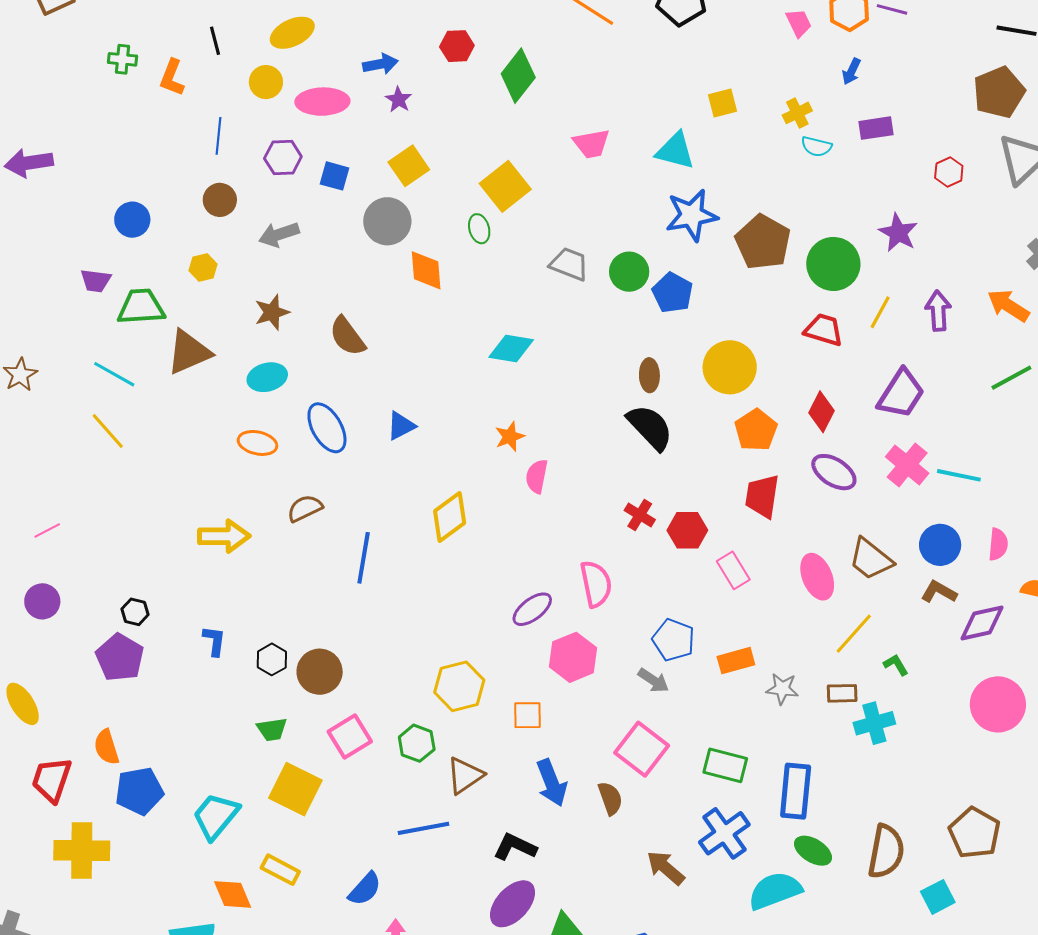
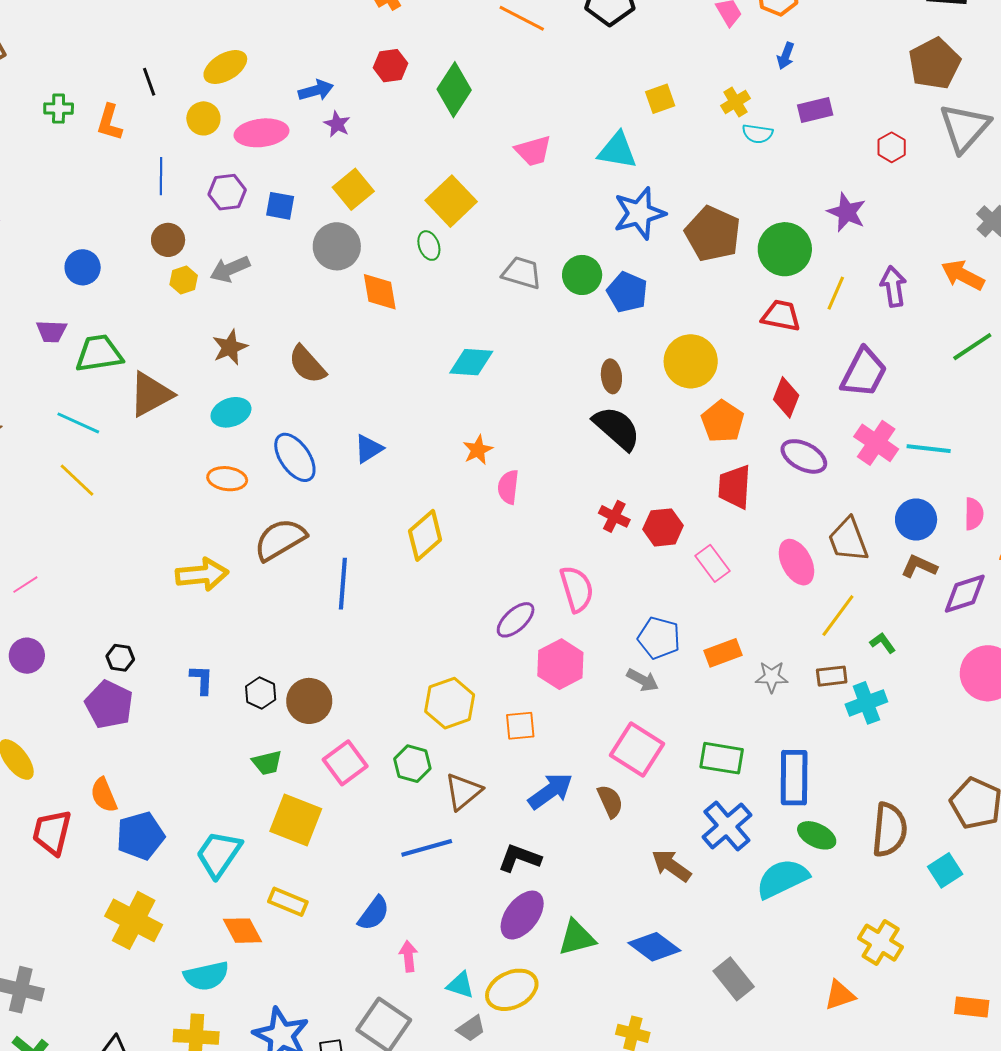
yellow hexagon: (203, 267) -> (184, 280), moved
brown semicircle: (305, 508) -> (280, 539), size x1.5
brown trapezoid: (871, 559) -> (848, 540), turned 36
blue arrow: (552, 783) -> (550, 791), turned -99
yellow cross: (82, 851) -> (134, 920), moved, turned 32

